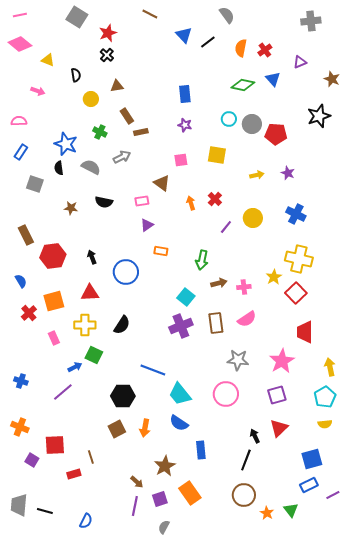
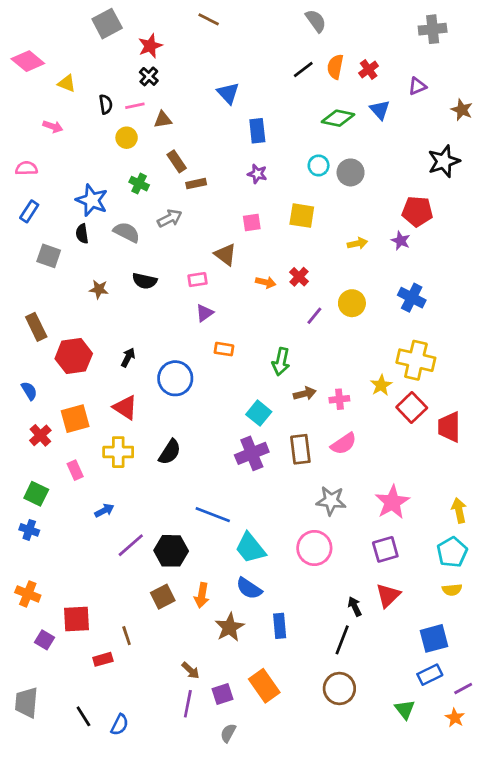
pink line: (20, 15) -> (135, 106), moved
gray square: (77, 17) -> (107, 24), turned 30
blue triangle: (184, 35) -> (228, 93), moved
black line: (208, 42) -> (303, 70), moved
red pentagon: (276, 134) -> (417, 211), moved
orange arrow: (191, 203) -> (266, 282), turned 120
black arrow: (92, 257) -> (128, 357), turned 48
red triangle: (90, 293) -> (125, 408), turned 36
red trapezoid: (305, 332) -> (449, 427), moved
green square: (94, 355) -> (36, 494), moved
purple line: (63, 392) -> (131, 545), moved
brown star: (165, 466) -> (230, 627), moved
black line: (45, 511) -> (83, 716), moved, turned 42
orange star: (267, 513) -> (455, 718), moved

